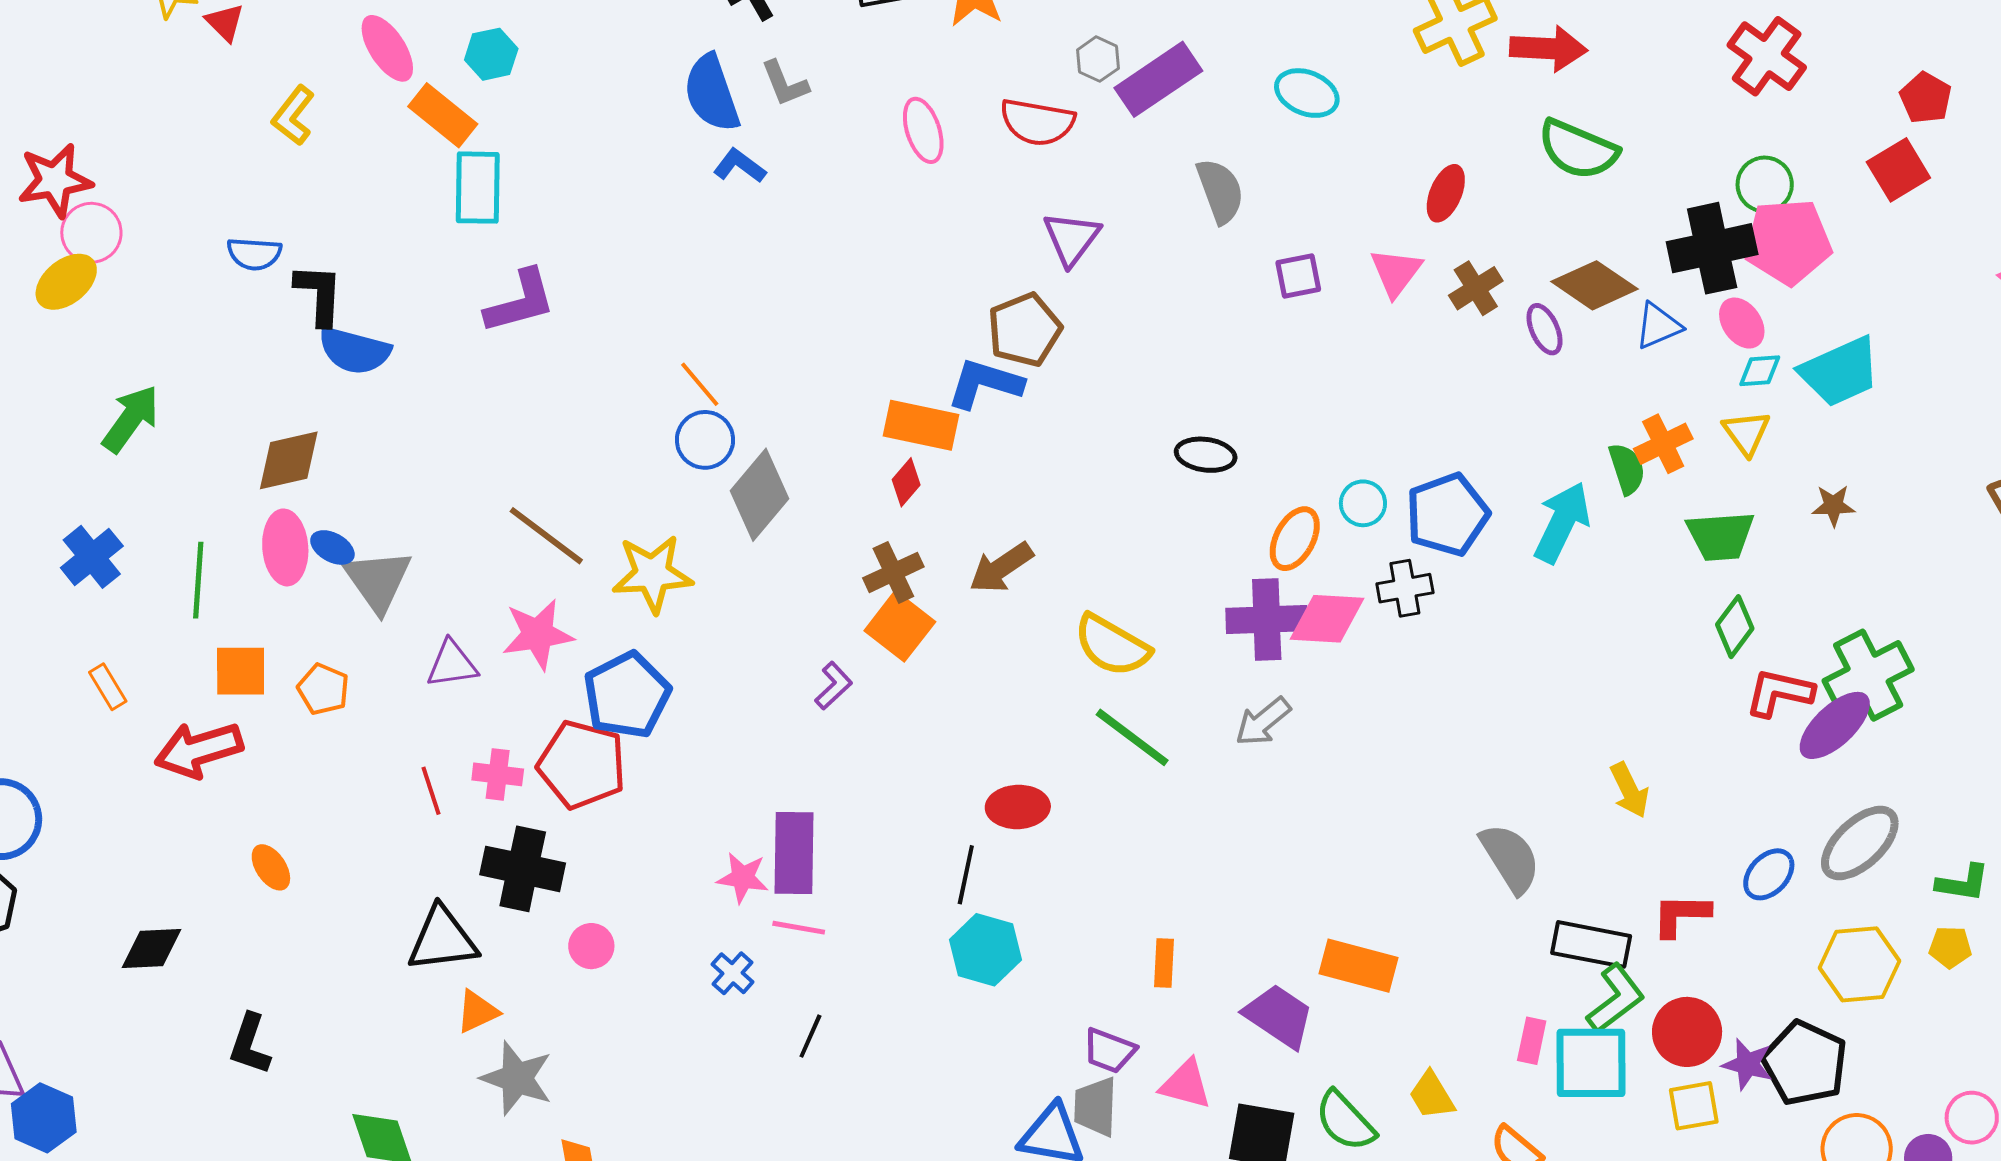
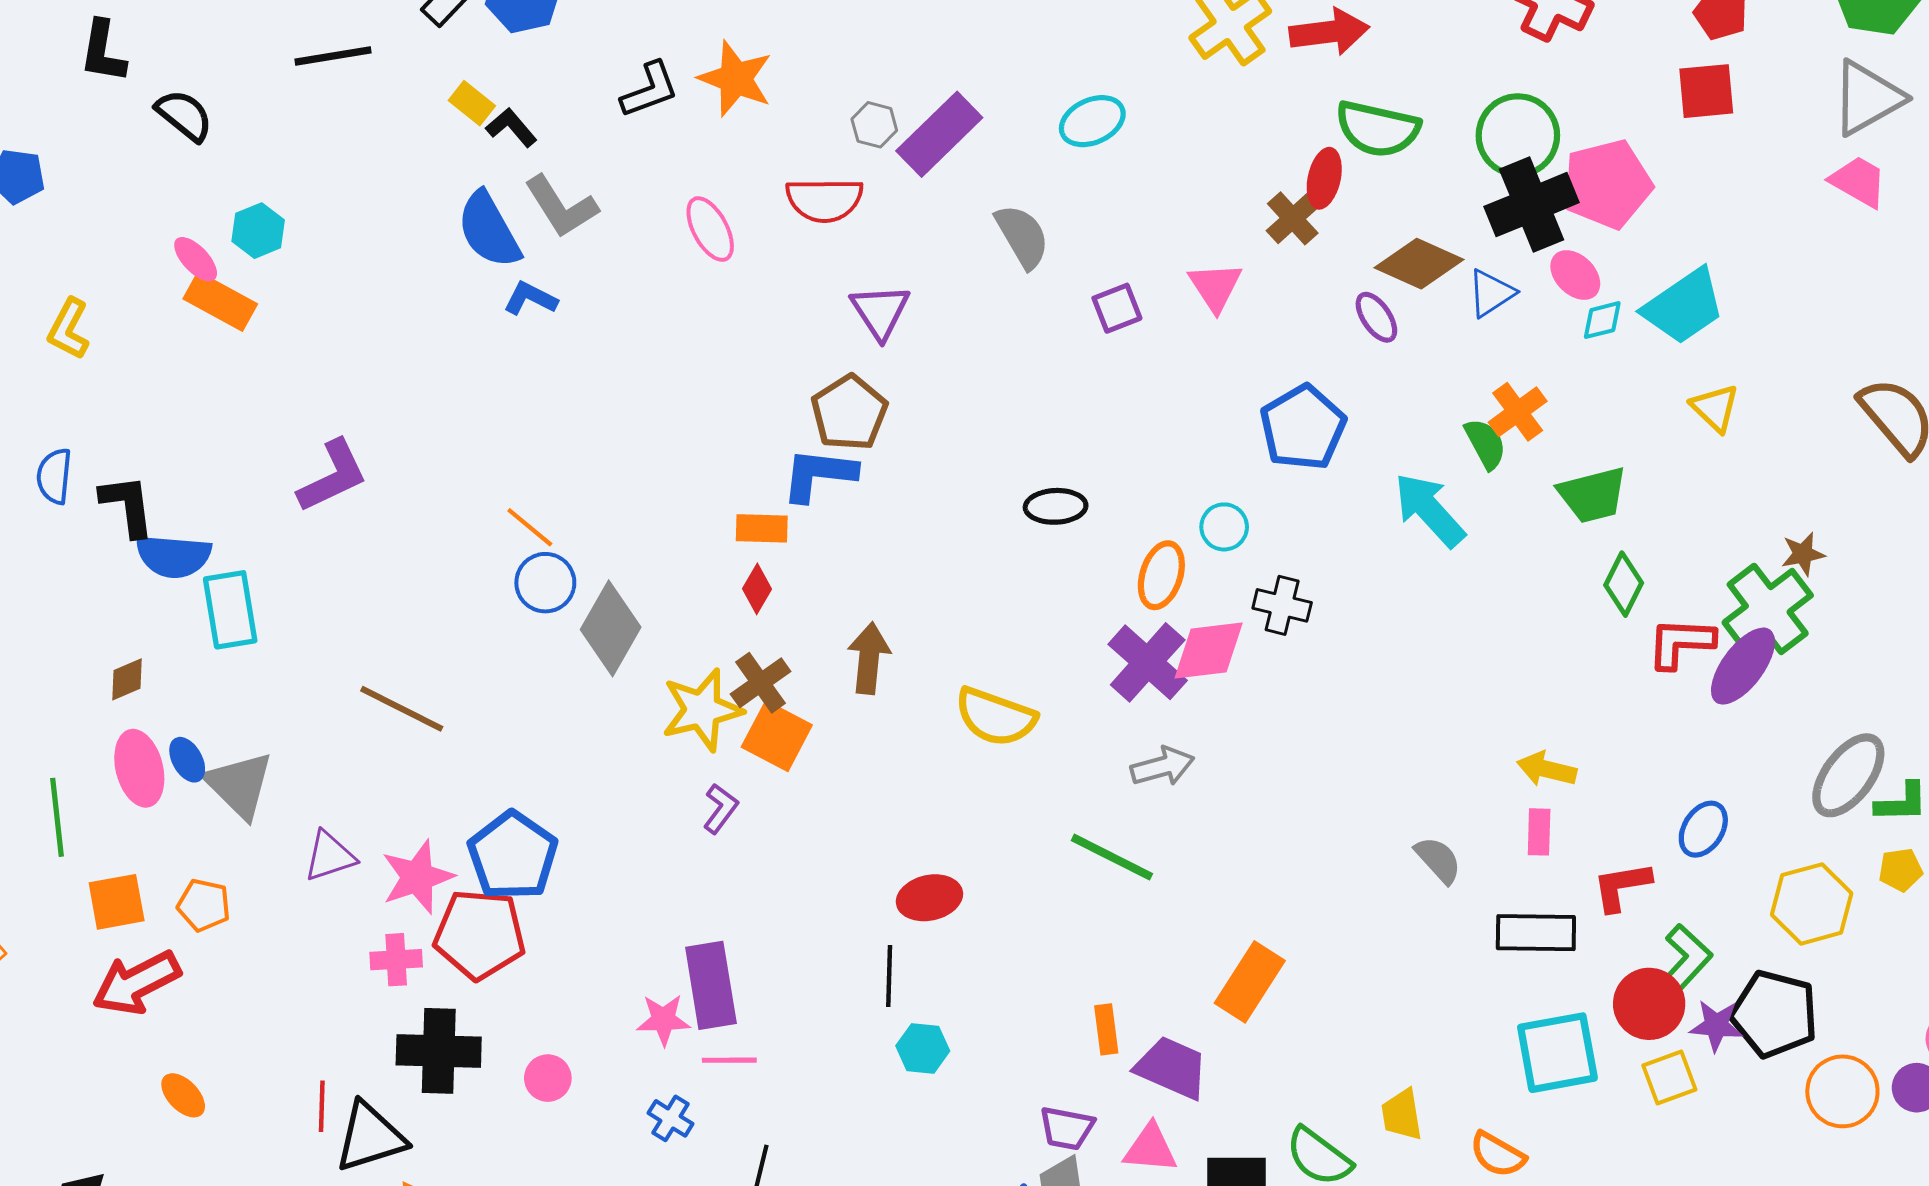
pink ellipse: (387, 48) -> (196, 259), moved, size x0.7
gray L-shape: (785, 83) -> (561, 207), size x1.4
cyan ellipse: (1307, 93) -> (1092, 121), turned -36
red square: (1898, 170) -> (1706, 91), turned 36
green circle: (1765, 184) -> (1518, 135), moved, size x1.4
cyan rectangle: (478, 188) -> (230, 610), moved
red ellipse: (1446, 193) -> (1324, 178), moved
blue semicircle: (254, 254) -> (54, 476), turned 102
brown cross: (1476, 288) -> (1293, 218), moved
orange rectangle: (921, 425) -> (762, 528), size x0.7
yellow triangle: (1746, 433) -> (1715, 408), moved
brown diamond: (289, 460) -> (127, 679), size x0.6
brown star: (1834, 506) -> (1803, 554), moved
blue pentagon: (1447, 515) -> (1303, 428), moved
cyan arrow: (1562, 522) -> (1429, 510), turned -58
blue ellipse: (332, 547) -> (187, 760), turned 42
brown arrow: (1001, 568) -> (869, 658), turned 140
yellow star: (652, 574) -> (702, 710), moved
black cross: (1405, 588) -> (1282, 605), turned 34
purple cross: (1267, 620) -> (1148, 662), turned -36
pink star: (538, 634) -> (417, 877), moved
gray arrow: (1263, 722) -> (1163, 766), turned -146
green line: (1132, 737) -> (1112, 857), moved
red arrow: (199, 750) -> (136, 983), moved
yellow arrow: (1629, 790) -> (1547, 769), turned 140
red line: (431, 791) -> (322, 1106), moved, turned 30
gray ellipse: (1860, 843) -> (1848, 775), moved
gray semicircle: (1510, 858) -> (1438, 860), size x0.7
pink circle: (591, 946) -> (548, 1078), moved
cyan hexagon: (985, 950) -> (923, 1048), size x0.7
orange rectangle: (1358, 966) -> (1250, 982), moved, turned -62
green L-shape: (1616, 999) -> (1684, 961), moved
purple trapezoid: (1279, 1016) -> (1172, 1068), moved
pink rectangle: (1532, 1041) -> (1539, 832), moved
yellow trapezoid: (1432, 1095) -> (1402, 1115), turned 32

